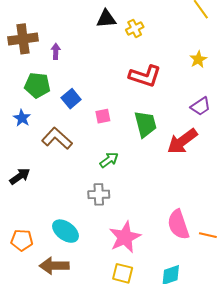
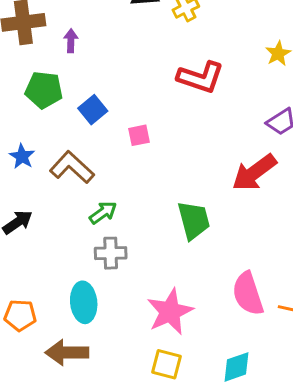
blue star: (22, 118) -> (22, 156), moved
green trapezoid: (145, 124) -> (194, 220), moved
green arrow: (109, 160) -> (103, 213), moved
gray cross: (99, 194) -> (111, 253), moved
cyan ellipse: (65, 231) -> (84, 302), turned 48

